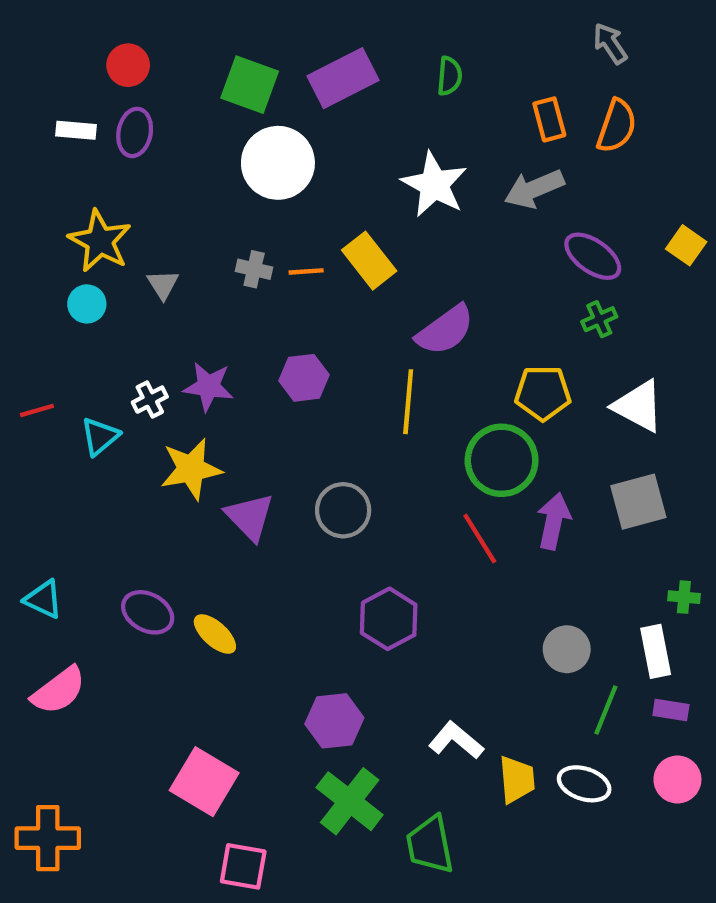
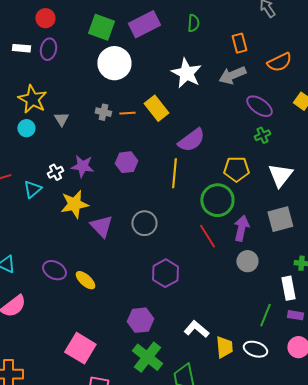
orange semicircle: (617, 126) -> (279, 62), moved, turned 45
white triangle: (638, 406) -> (280, 175), turned 40
gray circle: (567, 649) -> (247, 261), moved

